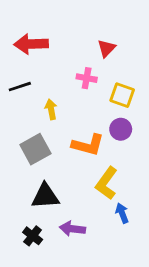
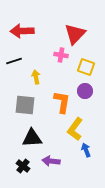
red triangle: (106, 48) -> (75, 34), size x1.6
orange L-shape: (88, 145) -> (62, 102), turned -95
gray square: (35, 149) -> (25, 105), turned 35

